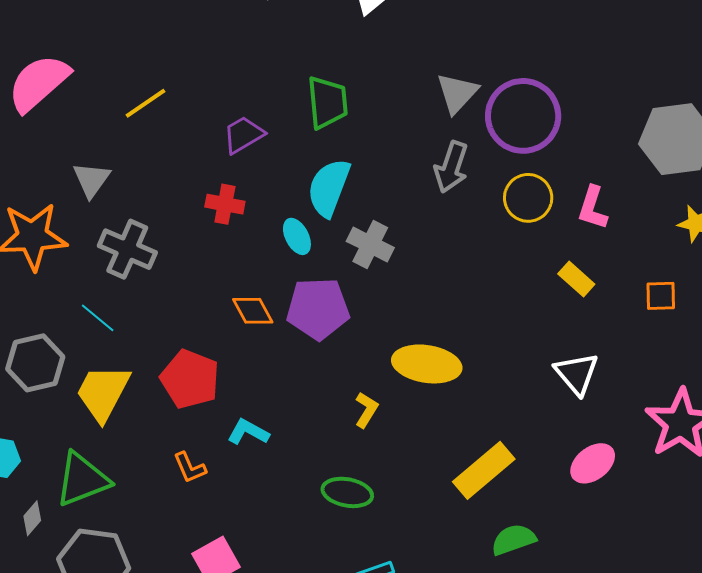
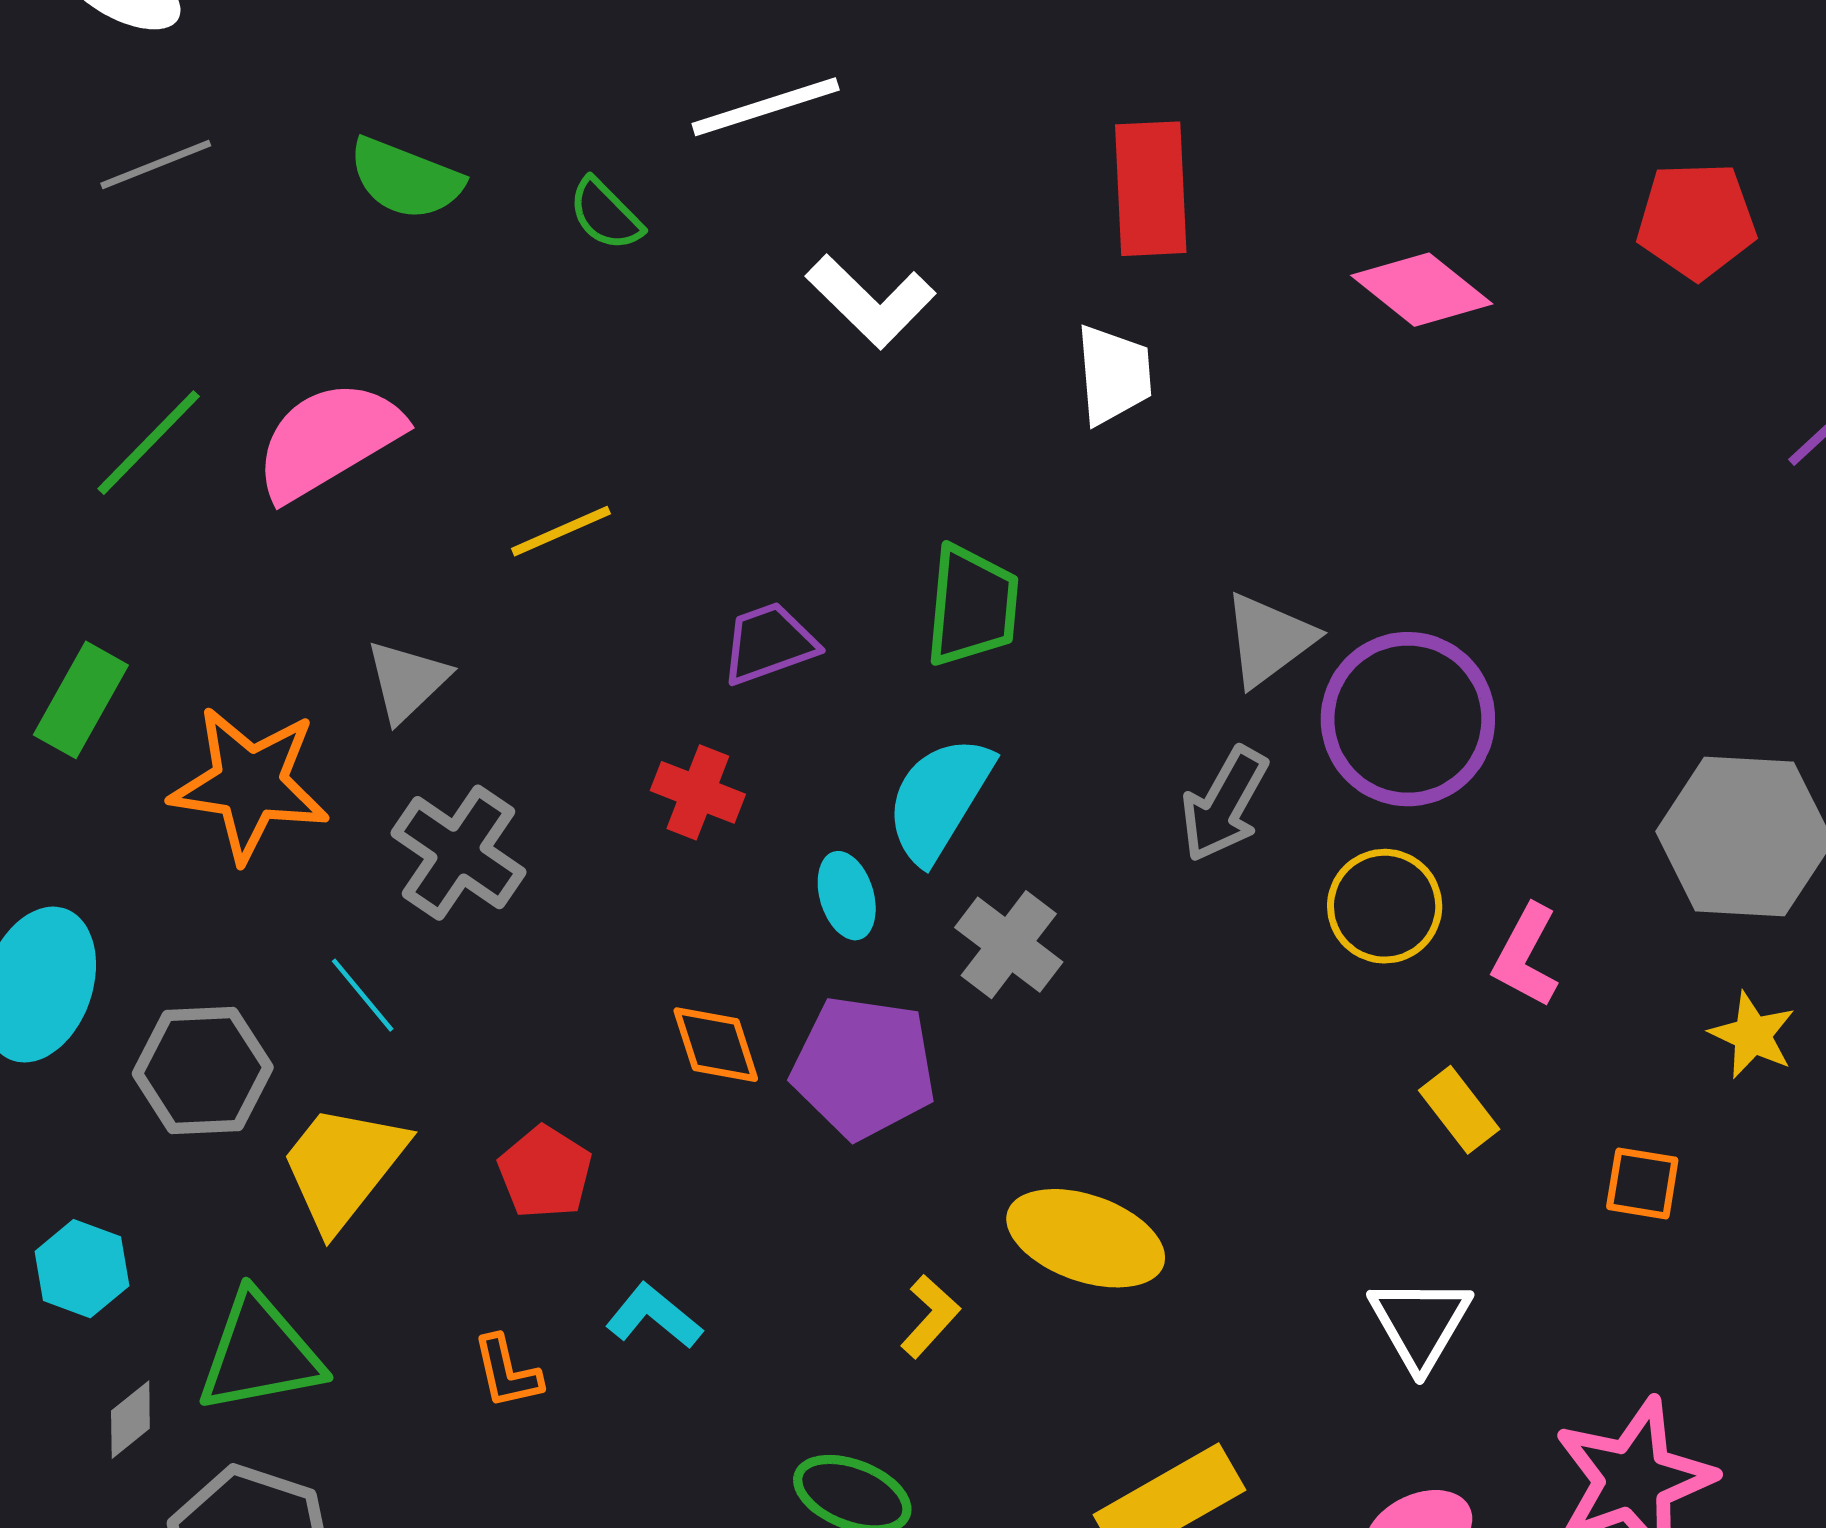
red pentagon: (190, 379) -> (545, 1172), size x0.7

